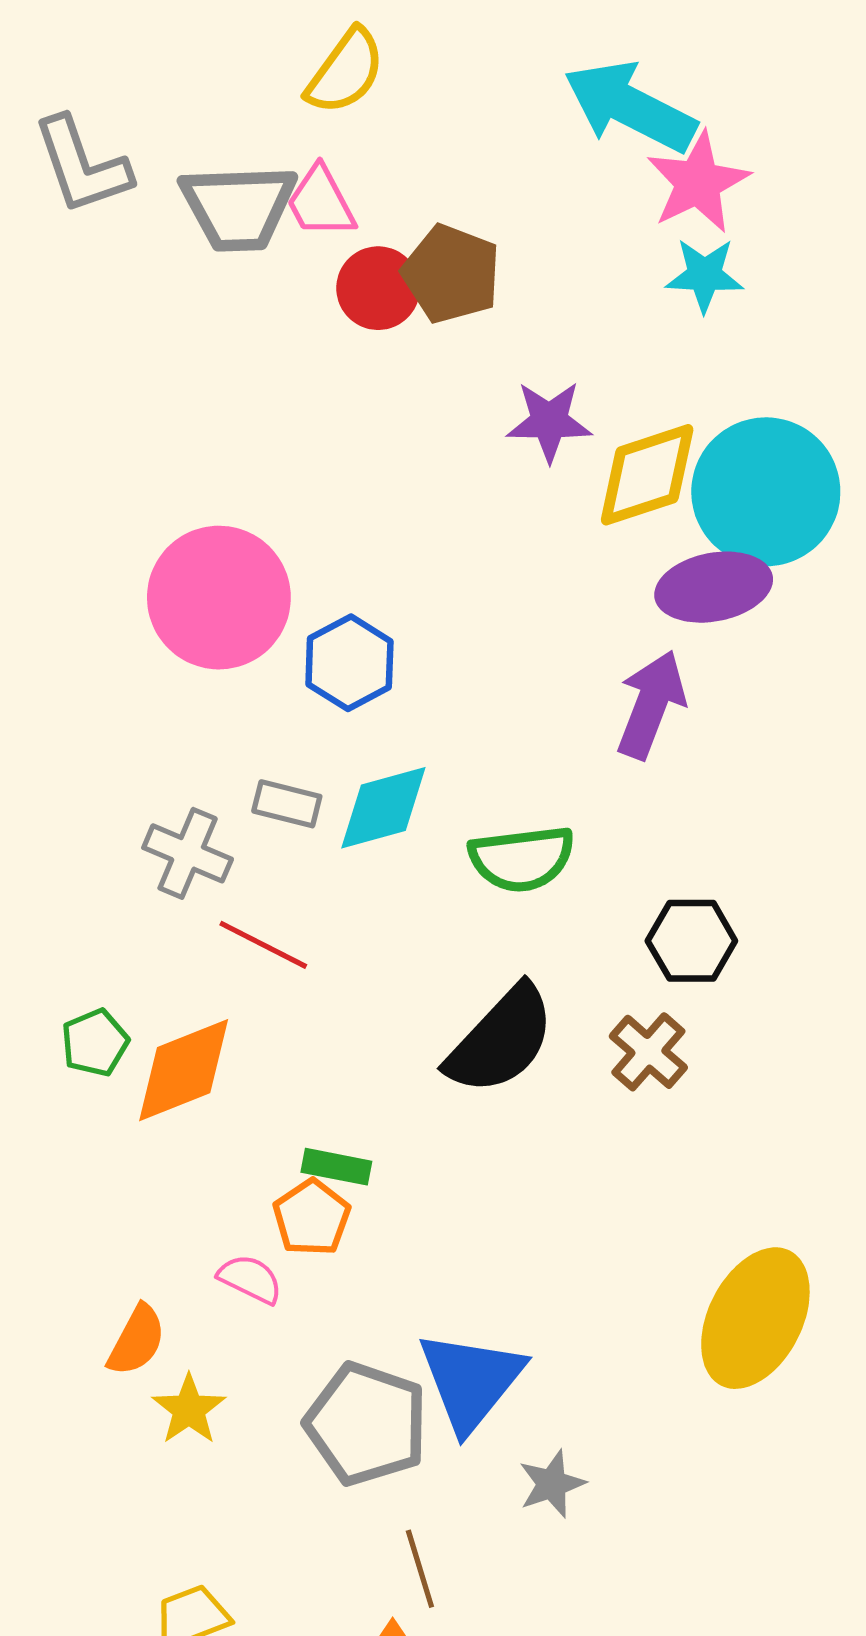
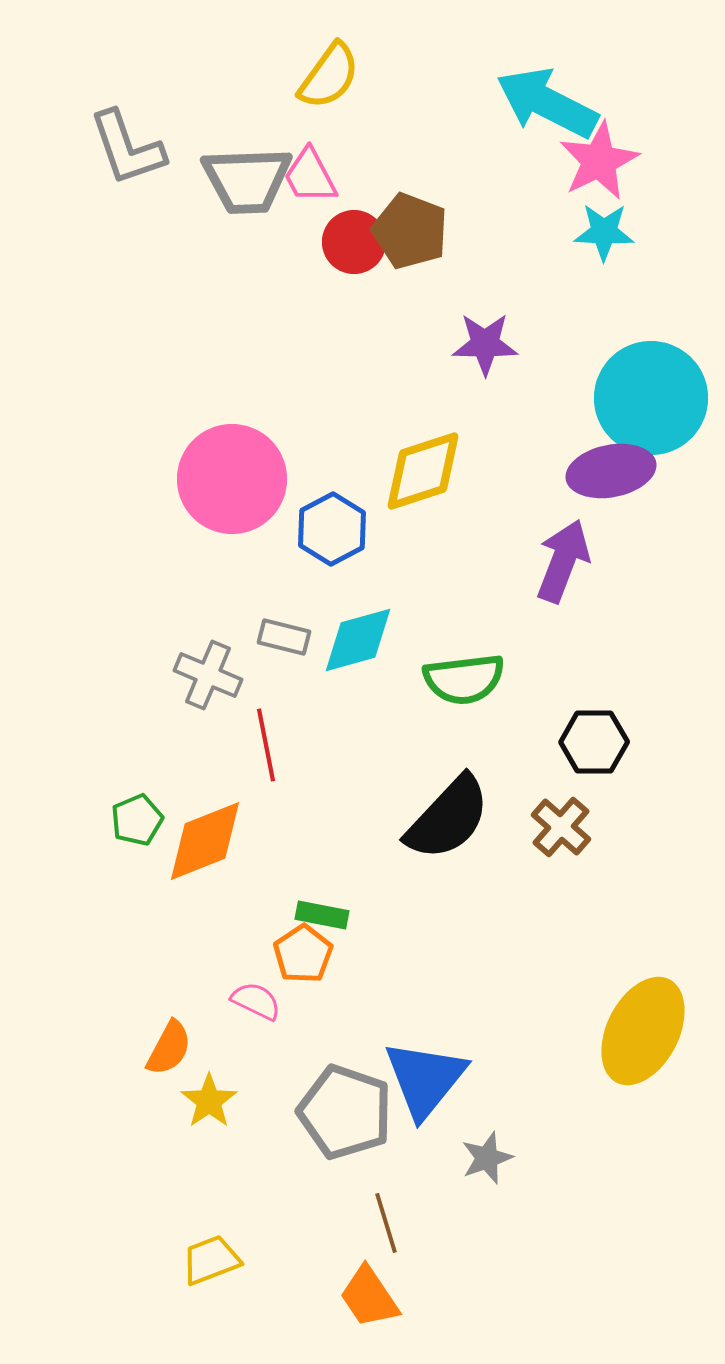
yellow diamond: (647, 475) -> (423, 471), moved
red line: (263, 945) -> (266, 745), turned 52

